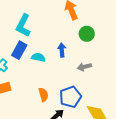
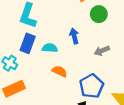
orange semicircle: (43, 95) -> (60, 71), moved, turned -40

